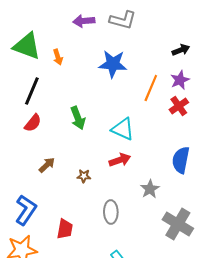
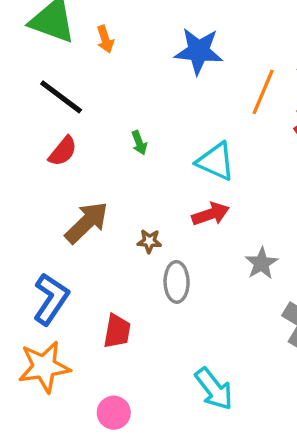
black line: (32, 91) -> (61, 97), turned -76
green arrow: (78, 118) -> (139, 143), size x0.6
brown arrow: (47, 165) -> (87, 223), size x1.6
gray ellipse: (111, 212) -> (177, 282), moved

